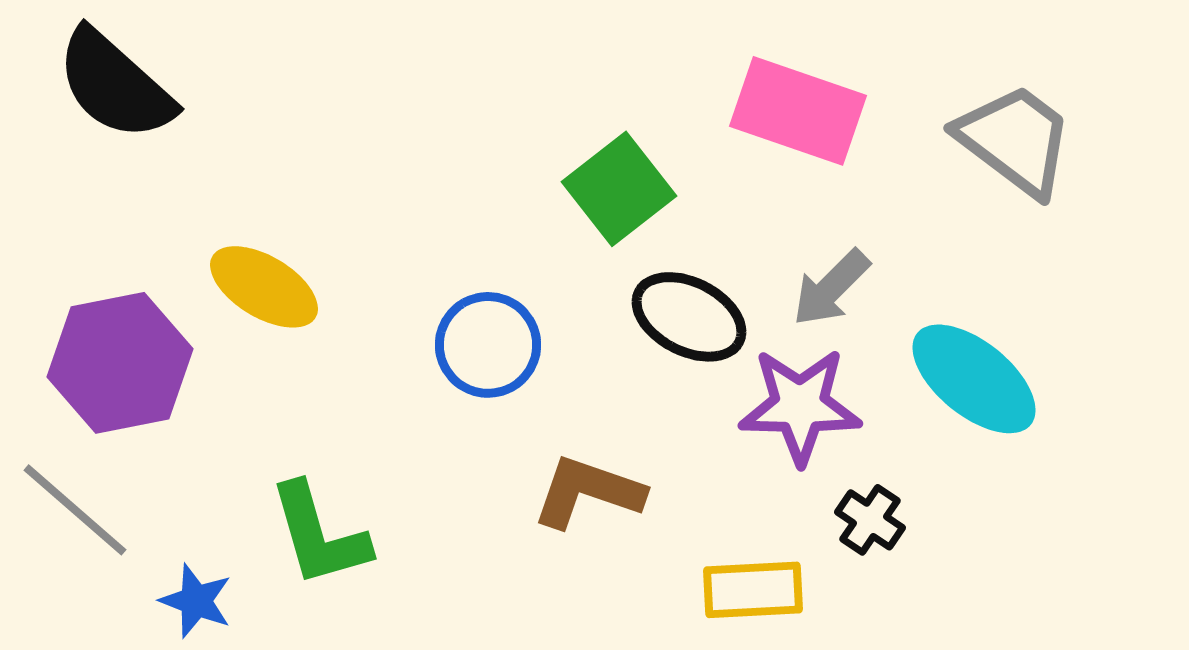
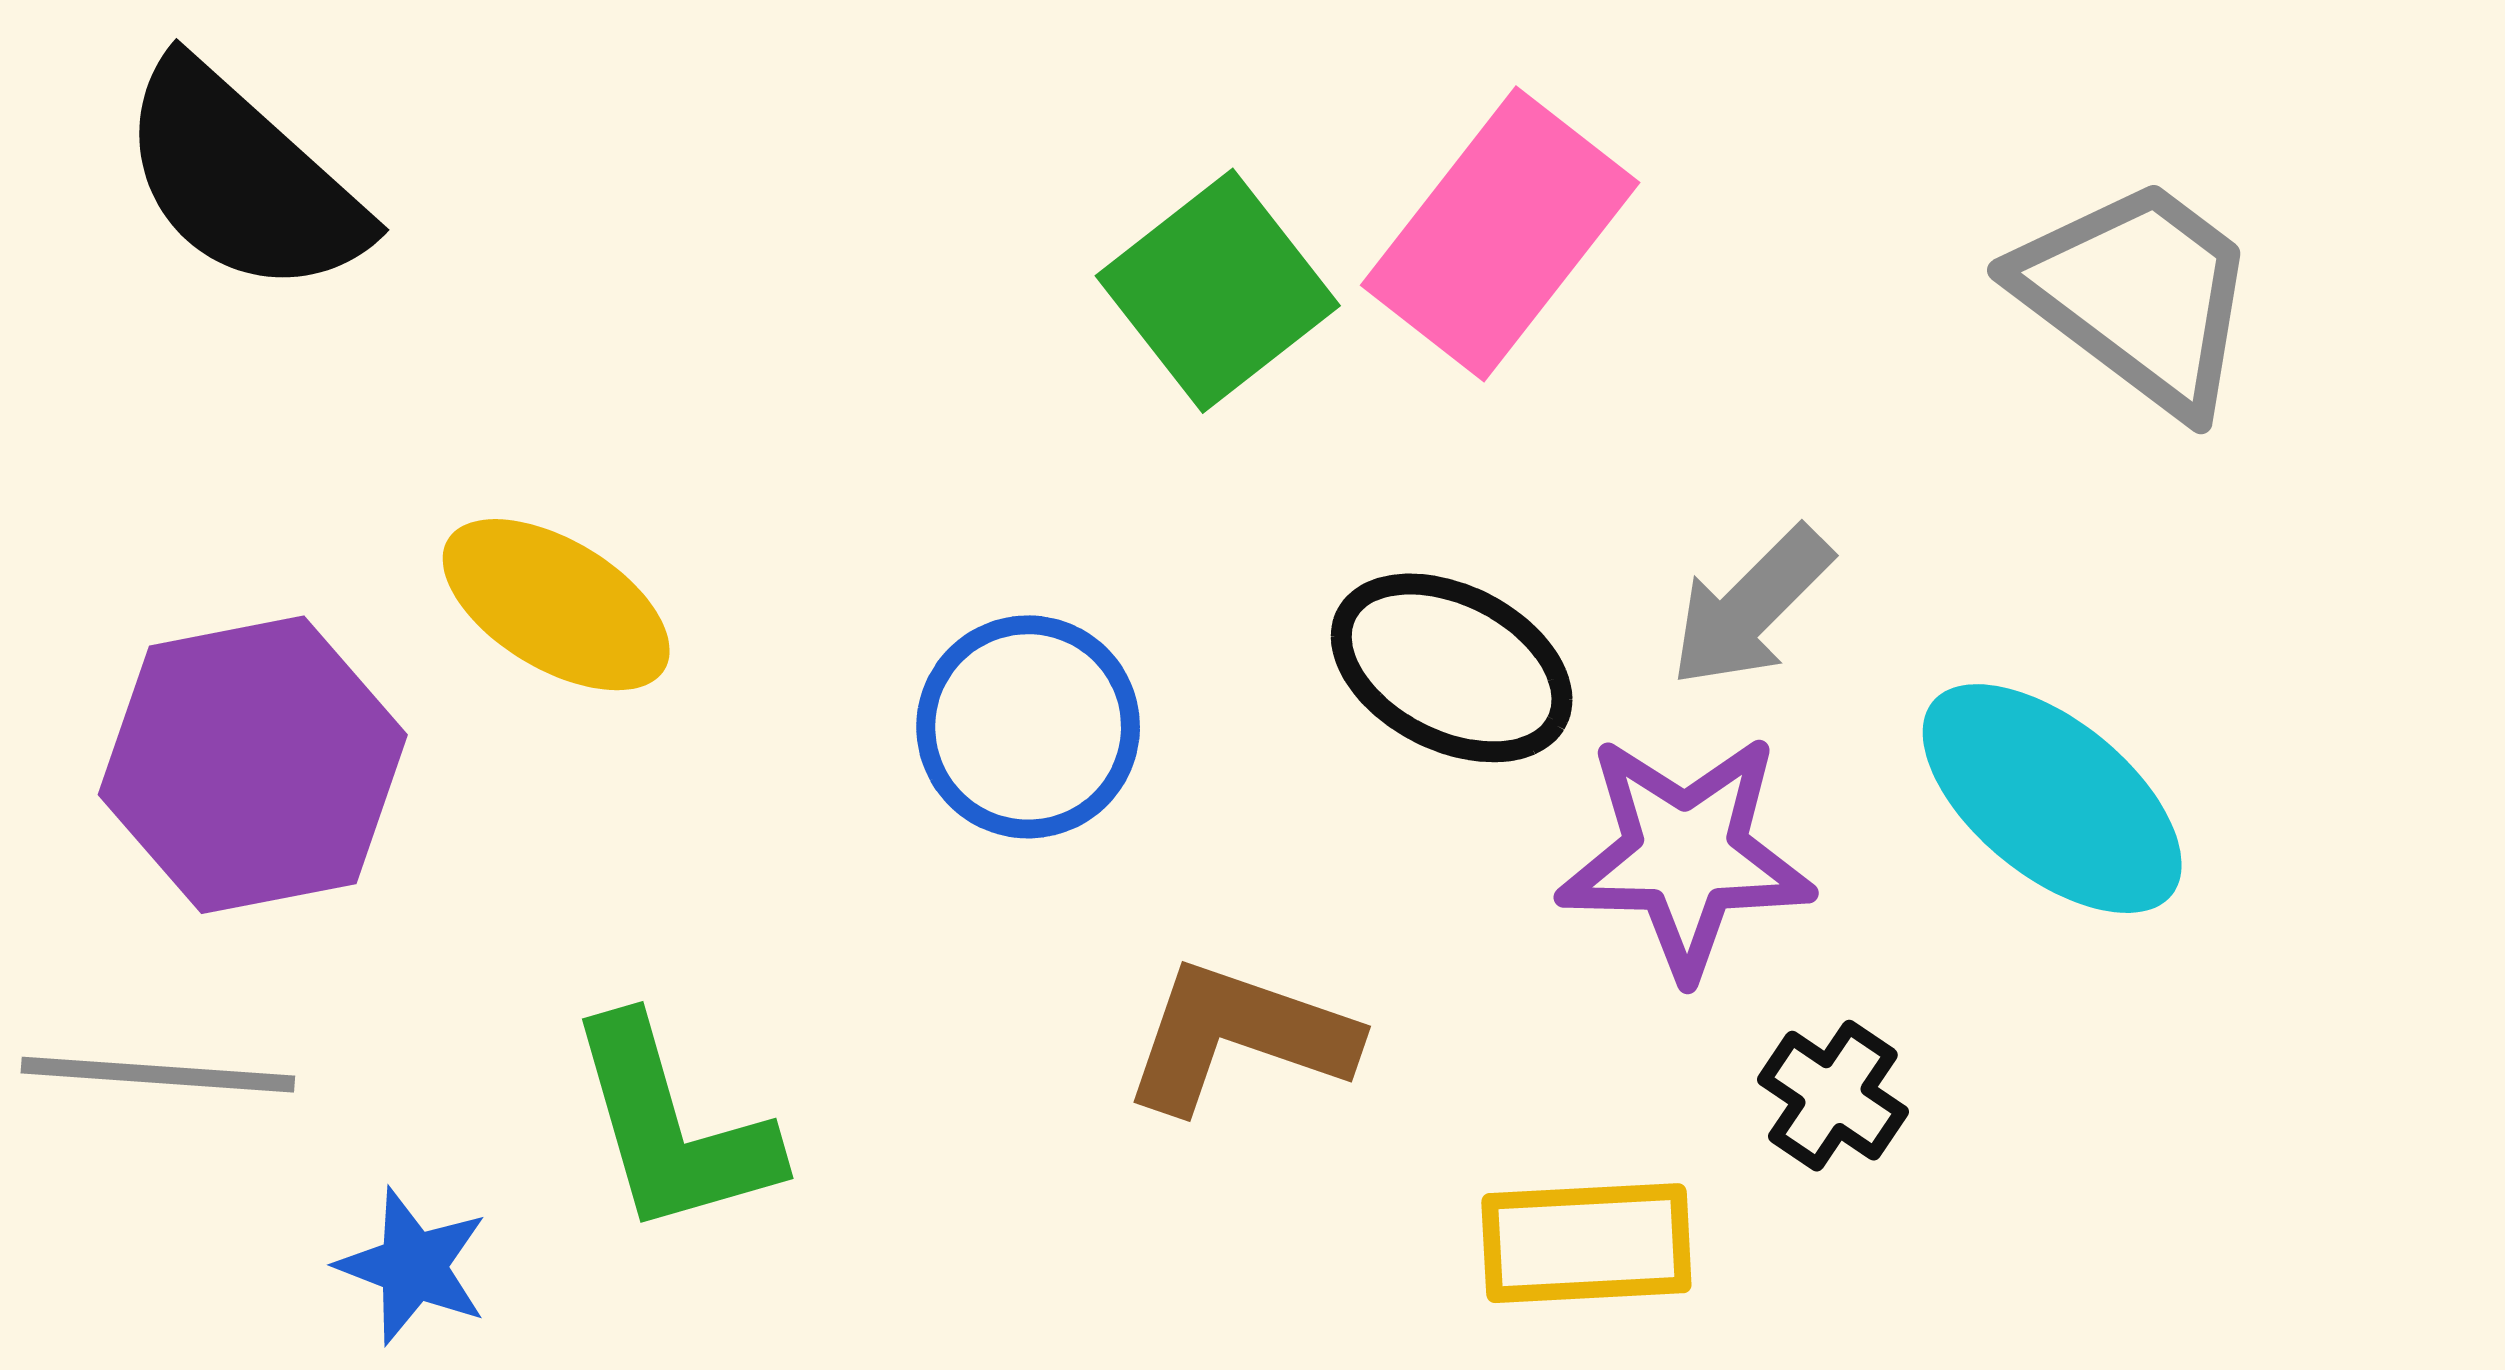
pink rectangle: (798, 111) -> (1500, 234), moved, turned -71
green square: (619, 189) -> (1218, 291), moved
gray line: (75, 510) -> (158, 1075), turned -37

